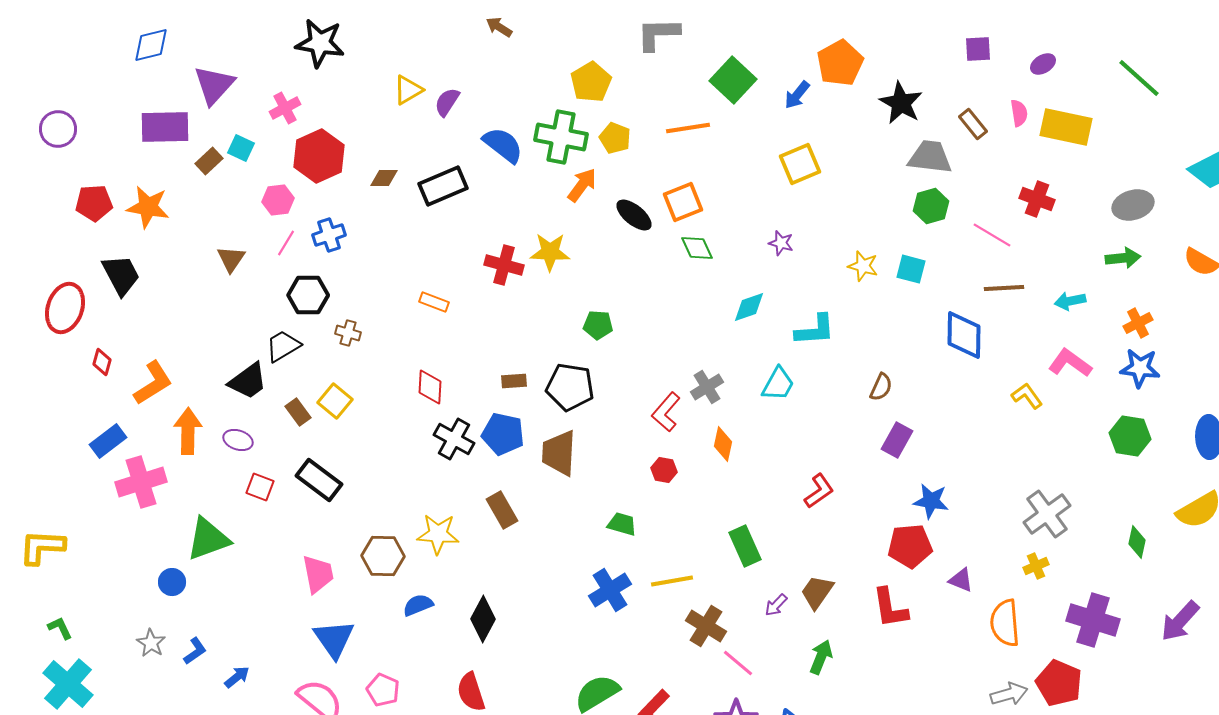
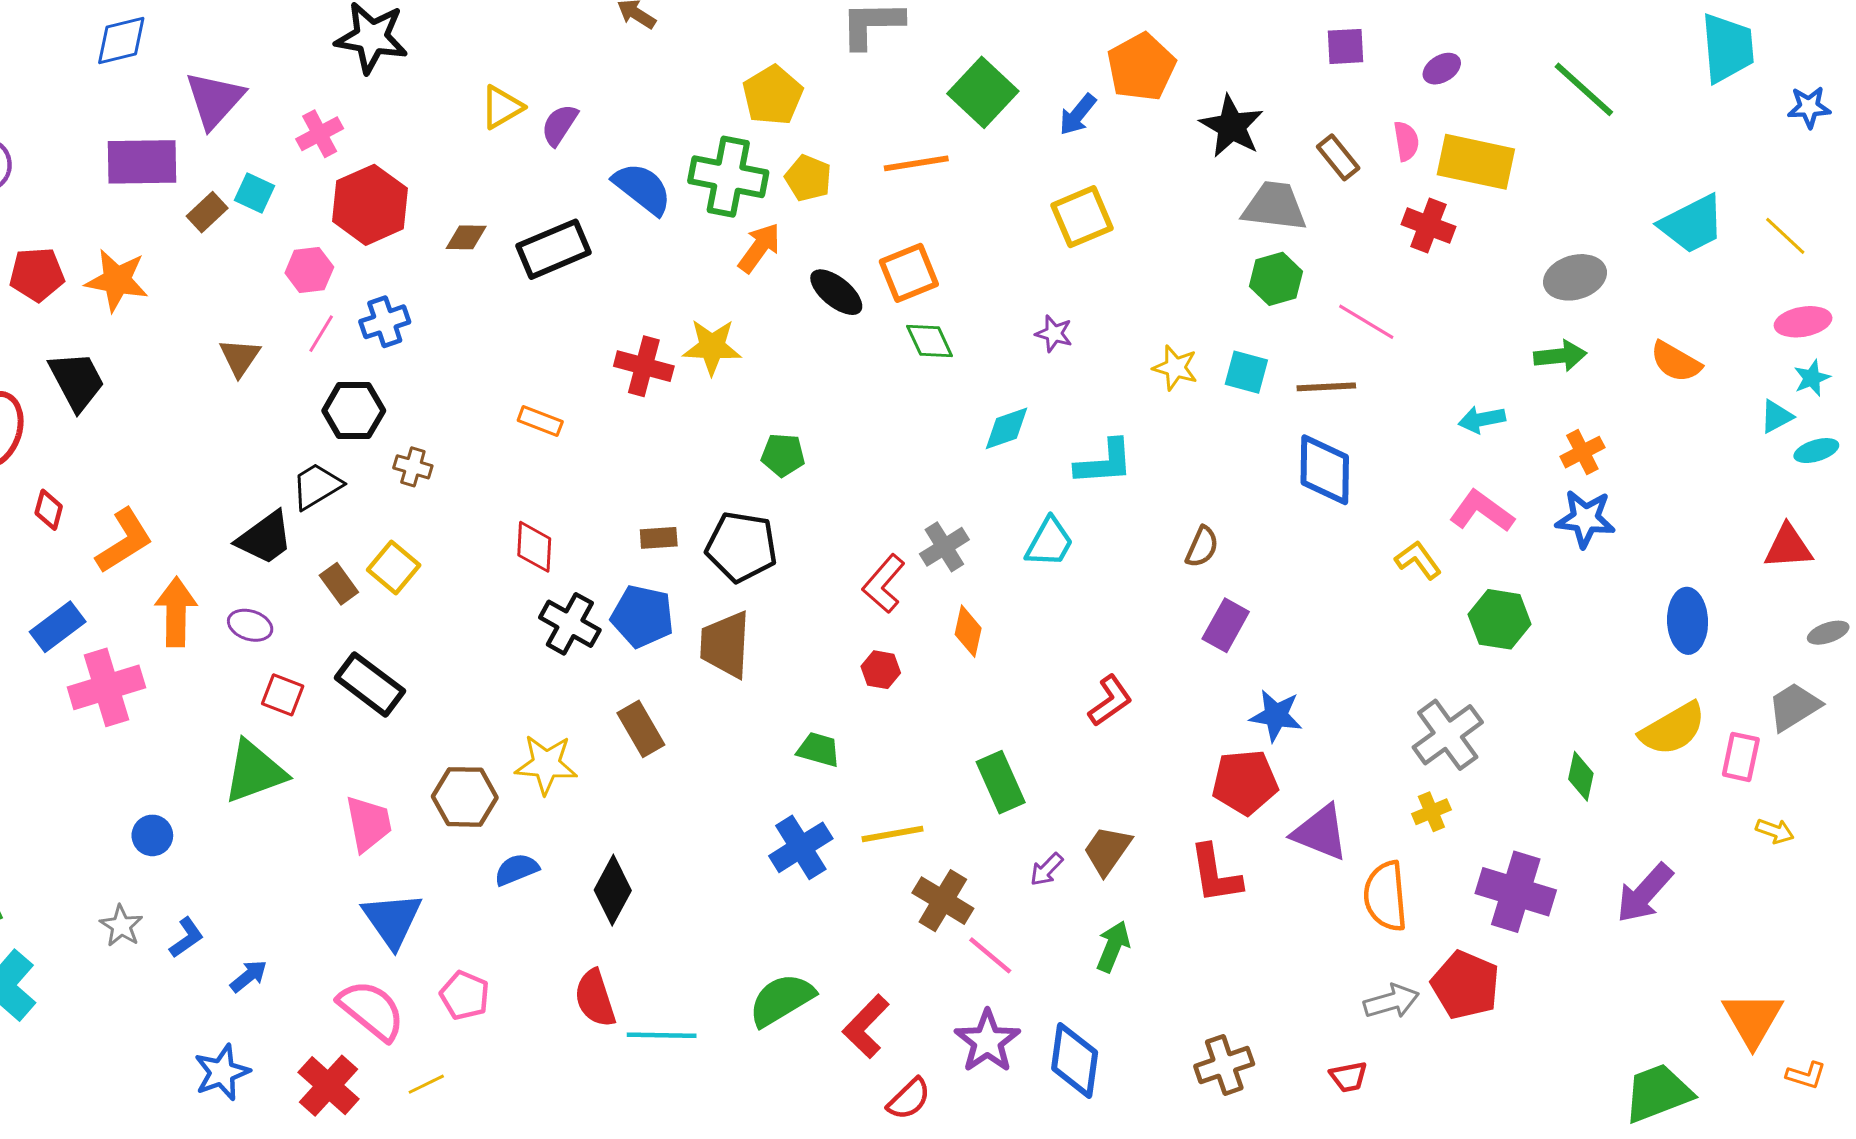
red cross: (1037, 199) -> (1428, 226), moved
brown line: (1004, 288) -> (1326, 387), moved
green hexagon: (1130, 436) -> (1500, 619), moved
green triangle: (208, 539) -> (255, 772), moved
purple triangle: (961, 580) -> (1320, 832), size x1.6

